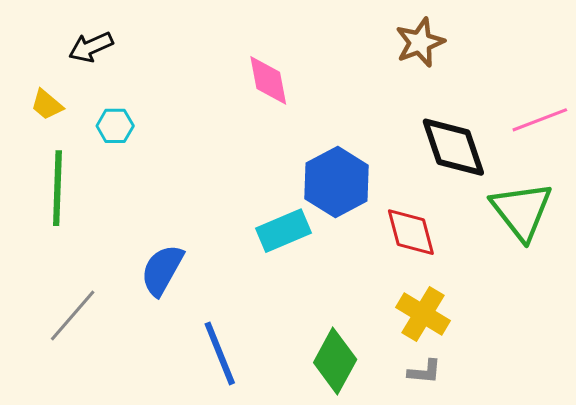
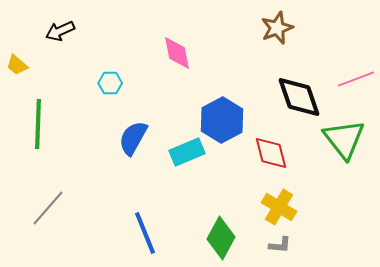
yellow trapezoid: (47, 105) -> (17, 65), moved
cyan hexagon: (115, 126) -> (110, 83), moved
blue semicircle: (162, 270) -> (133, 138), moved

